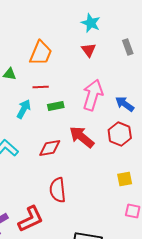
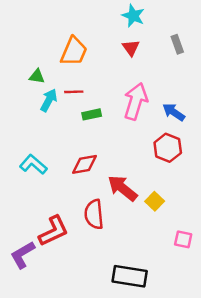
cyan arrow: (24, 109) -> (49, 100), moved
red arrow: (82, 137) -> (123, 188), moved
yellow square: (125, 179) -> (155, 201), moved, turned -35
red L-shape: (31, 219) -> (54, 231), moved

